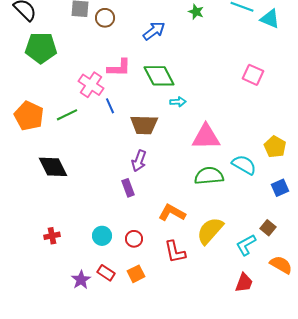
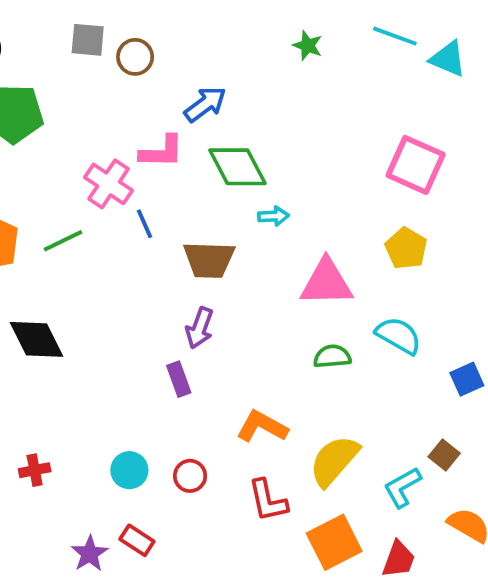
blue arrow: (154, 31) -> (205, 104), moved
pink square: (253, 75) -> (416, 165), size x1.4
yellow pentagon: (275, 147) -> (406, 248), moved
green semicircle: (209, 176) -> (332, 356), size x0.7
orange square: (136, 274) -> (334, 542), moved, size x1.6

